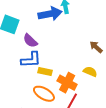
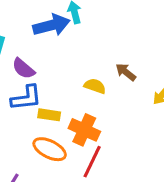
yellow semicircle: (90, 72) -> (95, 86), moved

